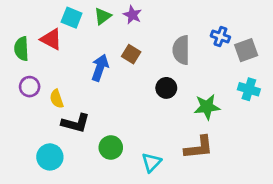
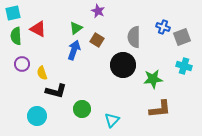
green triangle: (103, 16) -> (76, 28), moved
cyan square: (72, 18) -> (13, 13), moved, turned -35
black circle: (166, 88) -> (123, 65), size x1.6
brown L-shape: (199, 147) -> (160, 109), moved

